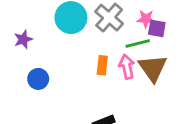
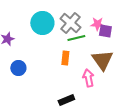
green line: (138, 43) -> (76, 38), moved
pink arrow: (127, 67) -> (88, 78), moved

